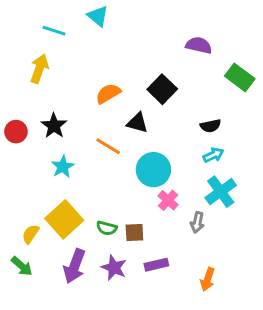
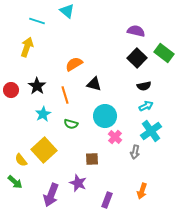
black square: (162, 89) -> (137, 58), moved
orange line: (108, 146) -> (65, 95), moved, turned 42
green semicircle: (107, 228) -> (71, 124), moved
yellow semicircle: (31, 234) -> (21, 160), turned -72
purple rectangle: (156, 265) -> (107, 200), moved, turned -56
purple arrow: (74, 266) -> (51, 195), moved

